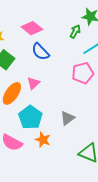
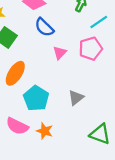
pink triangle: (33, 83) -> (60, 53), moved
orange star: (43, 140) -> (45, 131), moved

